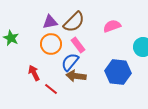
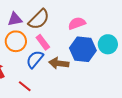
blue hexagon: (118, 72) -> (83, 49), moved
brown arrow: (76, 76) -> (59, 63), moved
red line: (51, 89) -> (25, 86), moved

